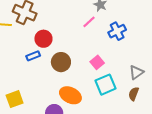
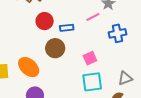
blue rectangle: (33, 56) -> (67, 28), moved
orange ellipse: (70, 95) -> (29, 67), moved

